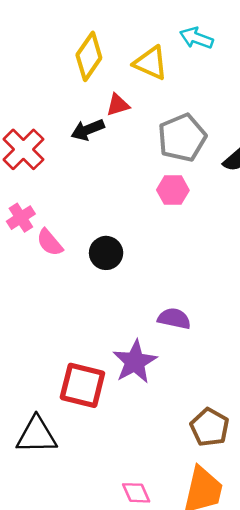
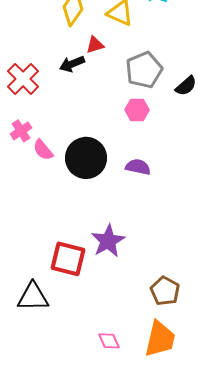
black circle: (106, 253) -> (86, 158), size x1.6
purple semicircle: (174, 319) -> (138, 167), moved

